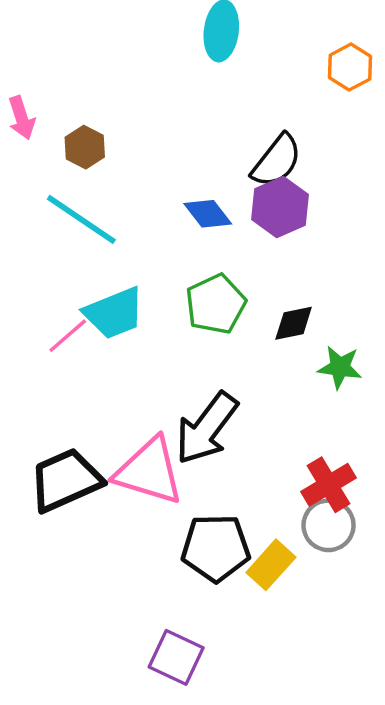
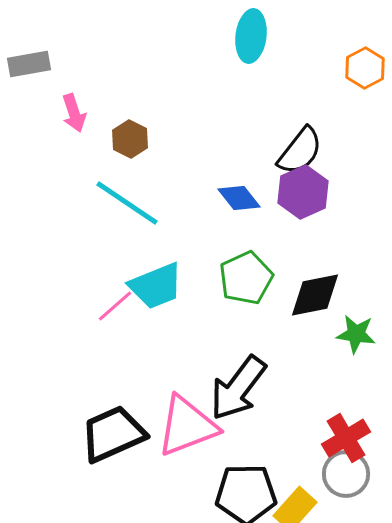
black diamond: (294, 323) -> (315, 295), size x1.4
pink triangle: (149, 471) -> (187, 426), turned -38

